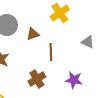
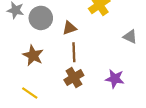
brown line: (51, 52) -> (74, 52), moved

